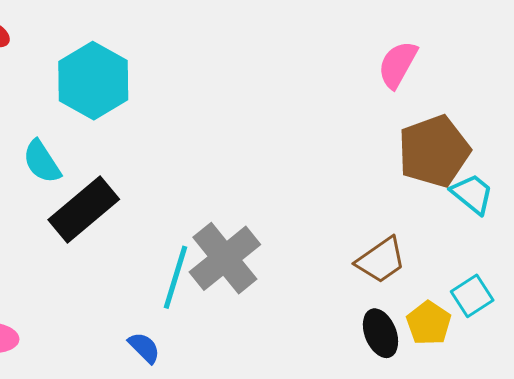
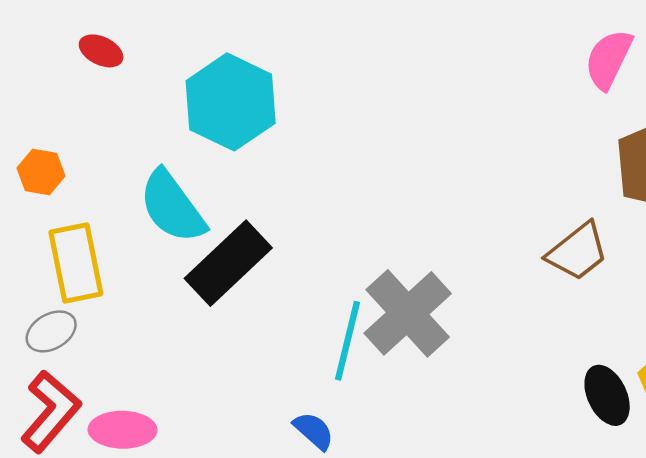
cyan semicircle: (42, 162) -> (172, 207), size x1.4
brown trapezoid: (381, 260) -> (578, 252), moved

